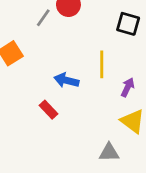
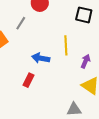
gray line: (43, 18) -> (21, 23), moved
red rectangle: (49, 110) -> (29, 80), turned 72

